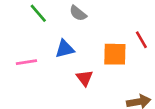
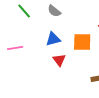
blue triangle: (65, 49) -> (53, 39), moved

